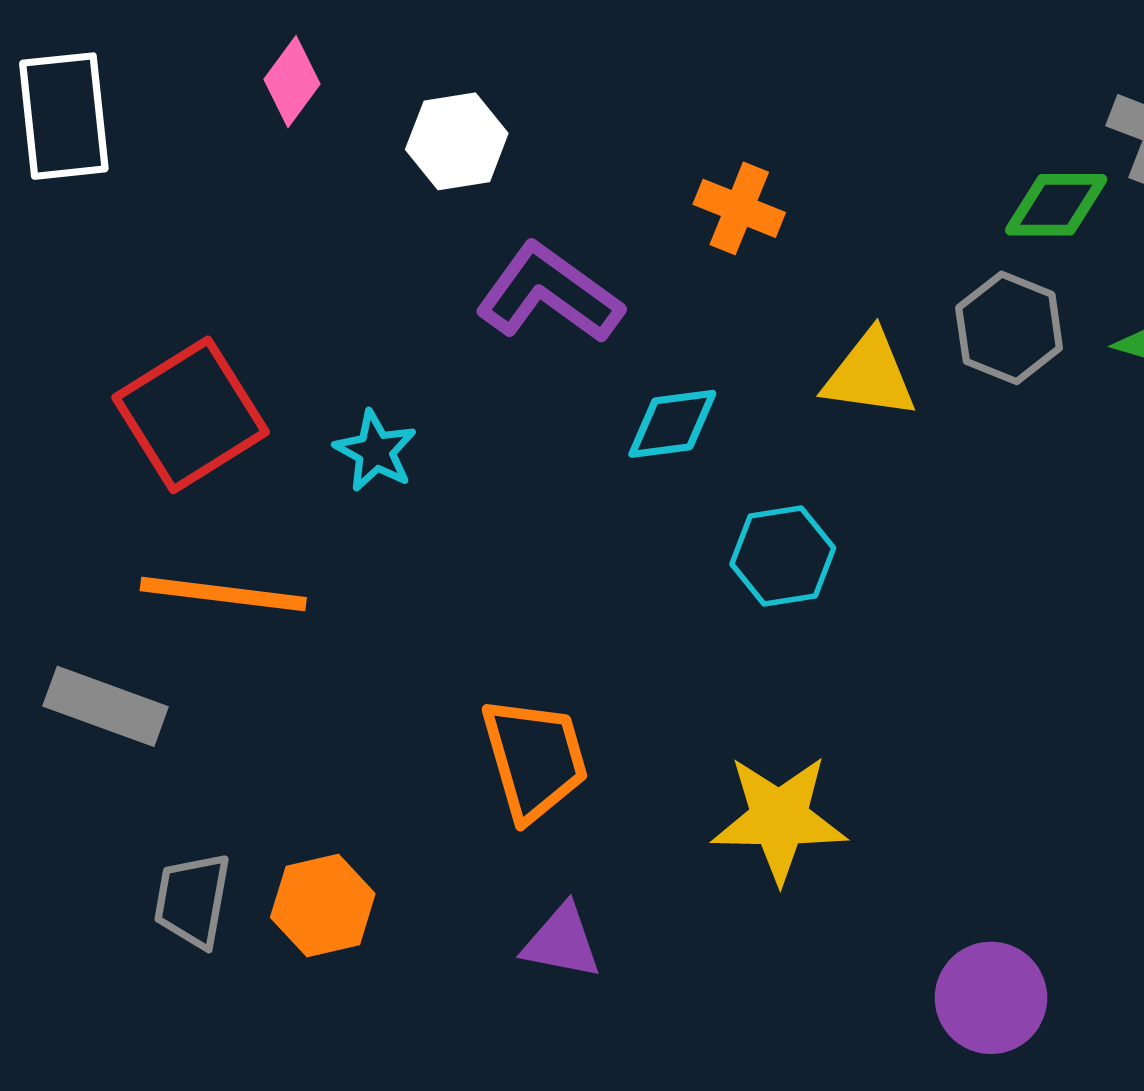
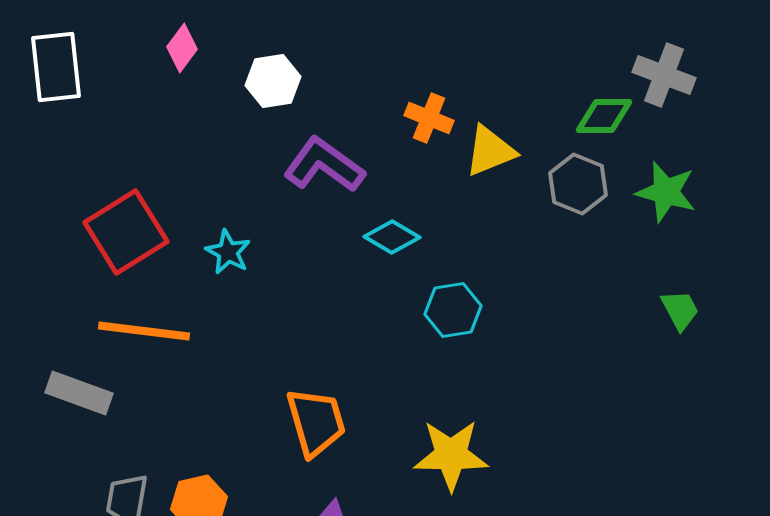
yellow triangle: (870, 375) -> (490, 151), moved, turned -30
cyan diamond: (672, 424) -> (392, 237), turned 38

